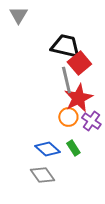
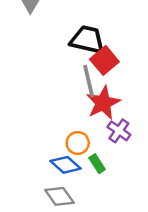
orange circle: (68, 117) -> (78, 143), moved

